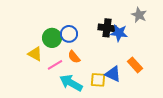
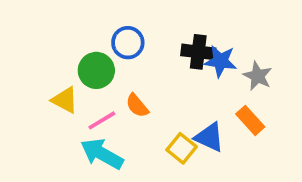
gray star: (139, 15) -> (258, 76), moved
blue circle: (69, 34) -> (128, 43), moved
yellow square: (98, 80) -> (182, 148), turned 35
cyan arrow: (71, 83) -> (102, 154), moved

